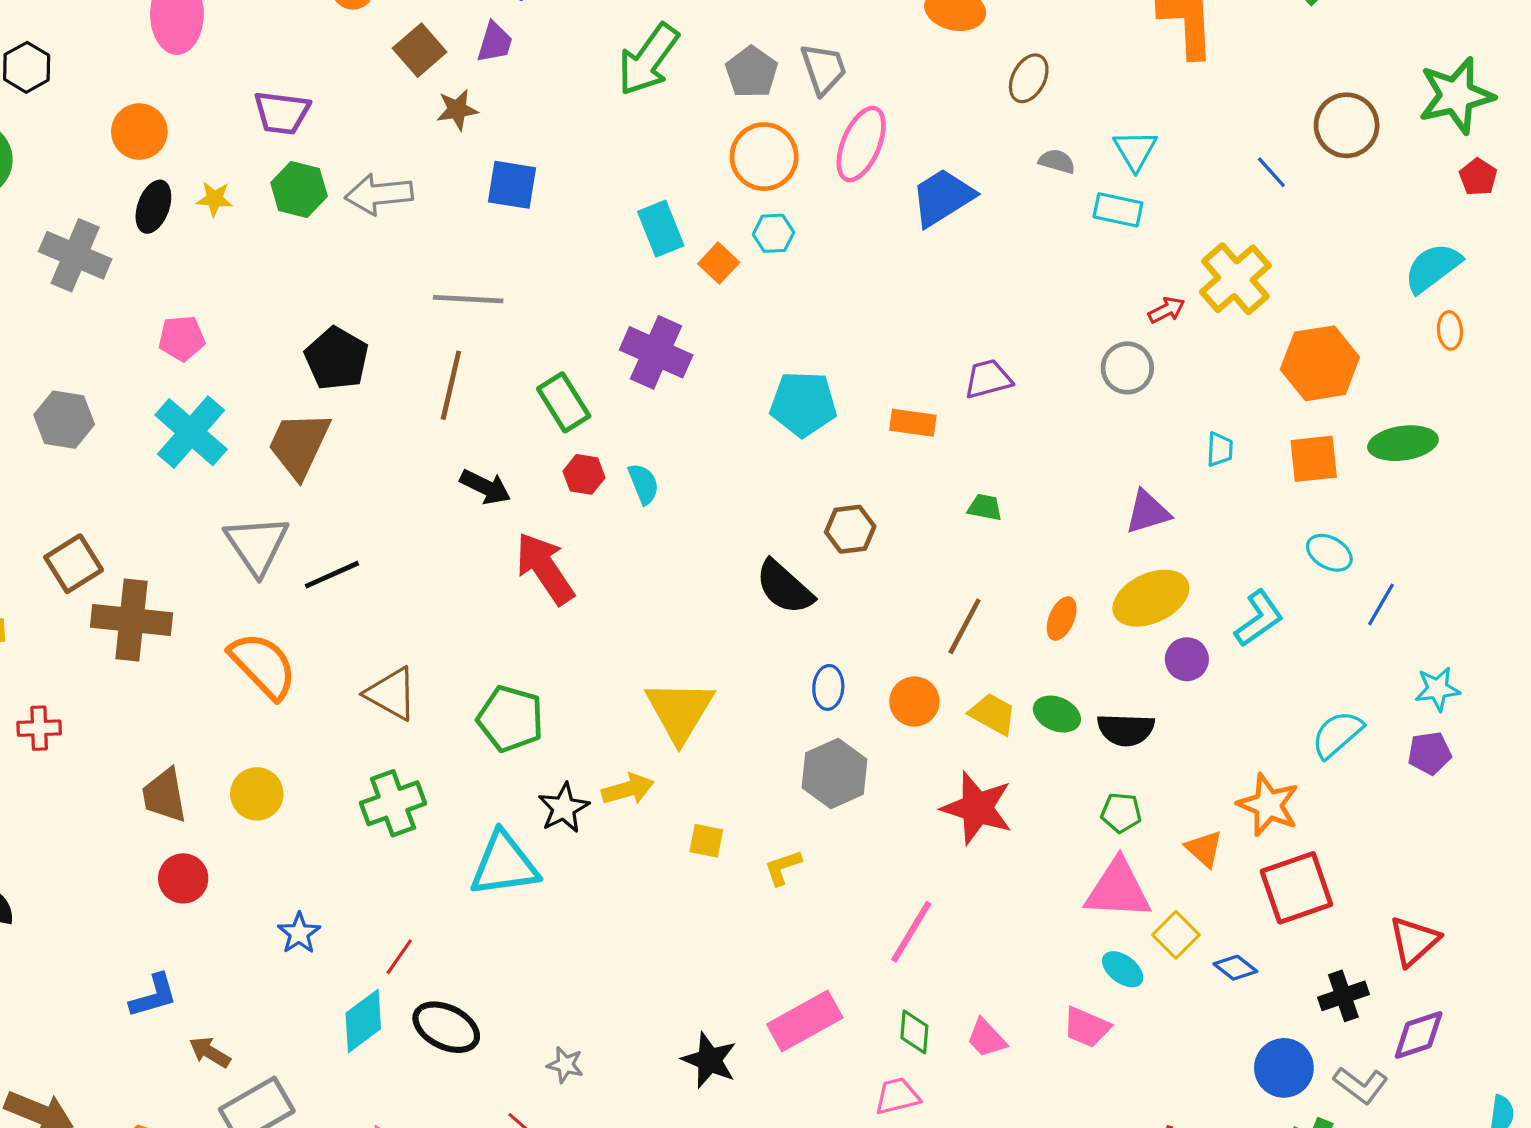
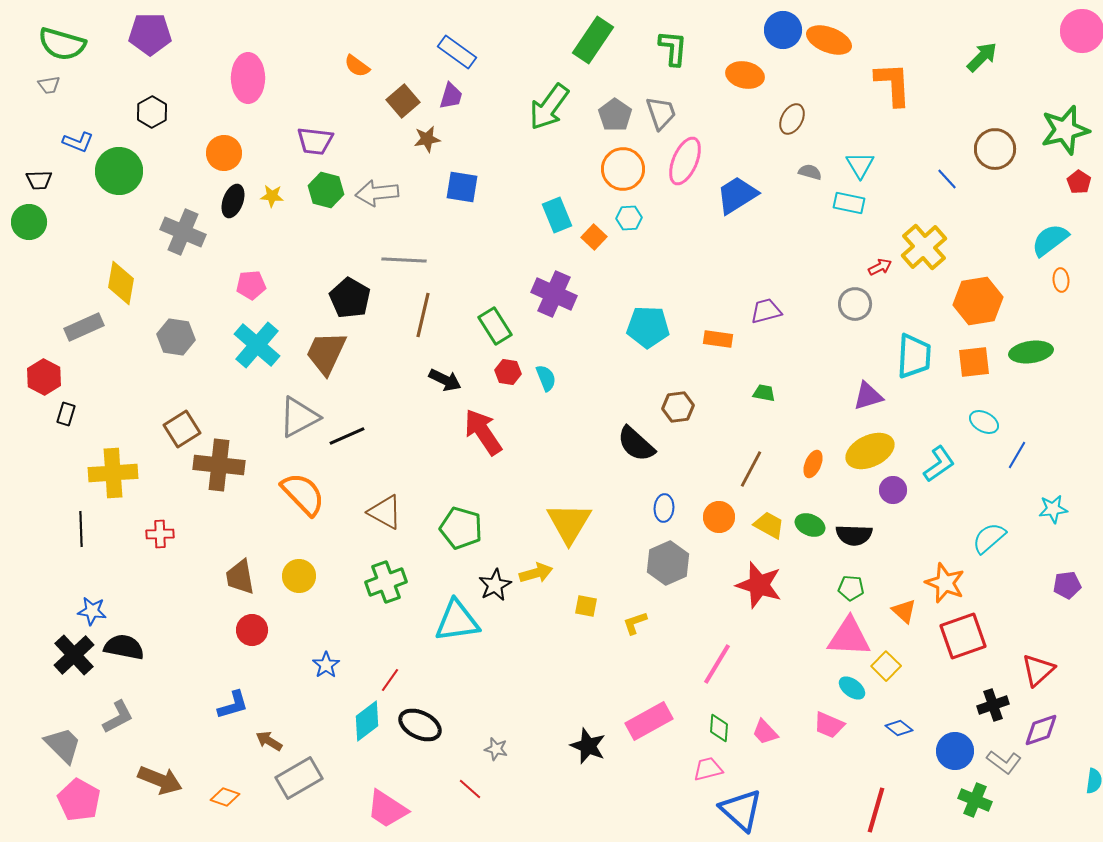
gray line: (468, 299) -> (404, 260), moved
cyan trapezoid: (1220, 449) -> (914, 356), size x2.0
gray triangle: (257, 545) -> (299, 417), turned 36
purple pentagon: (1430, 753) -> (1067, 585), moved
blue diamond: (1235, 968) -> (899, 728), moved

